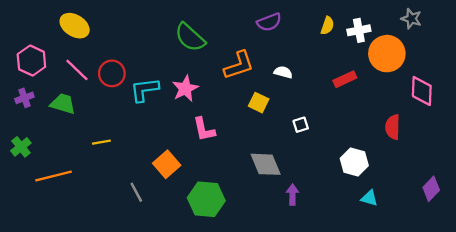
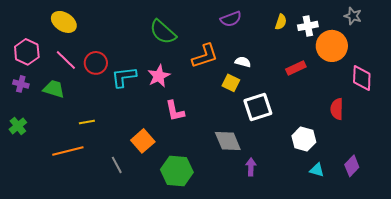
purple cross: (24, 98) -> (21, 84), turned 35
yellow square: (259, 103) -> (231, 83), moved
white square: (301, 125) -> (258, 107), size x2.0
orange line: (54, 176) -> (68, 151), moved
purple diamond: (431, 189) -> (352, 166), moved

